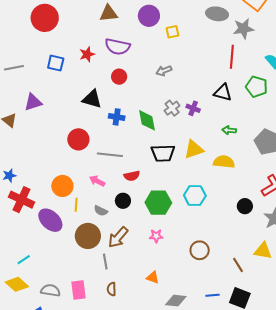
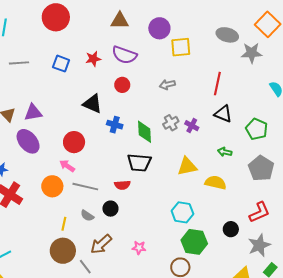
yellow square: (172, 32) -> (181, 47), size x1.5
red line: (232, 57) -> (217, 84), moved
green pentagon: (257, 87) -> (257, 129), moved
purple triangle: (33, 102) -> (33, 112), moved
black trapezoid: (163, 153) -> (139, 163), moved
gray line: (110, 155) -> (85, 187), moved
pink arrow: (97, 181) -> (67, 166), moved
green hexagon: (158, 203) -> (194, 242), moved
yellow line: (76, 205) -> (64, 224), moved
purple ellipse: (50, 220) -> (28, 141), moved
brown circle: (88, 236) -> (63, 251), moved
gray line: (105, 262) -> (85, 267), turned -35

